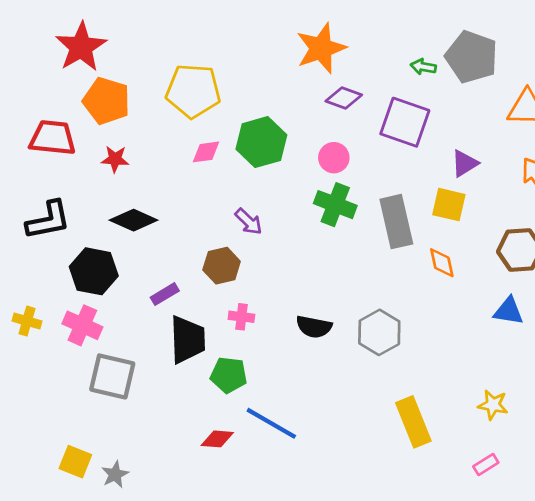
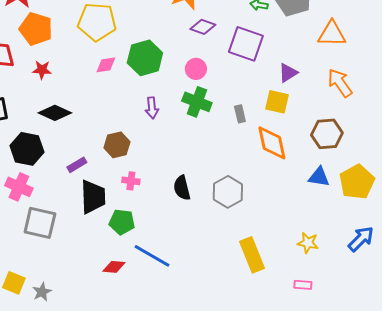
purple arrow: (249, 222) -> (152, 108), moved, turned 40
gray rectangle: (396, 222) -> (240, 114), size x0.5
orange diamond: (442, 263) -> (272, 143), size x1.6
black semicircle: (314, 327) -> (182, 188), turned 65
pink rectangle: (486, 464) -> (303, 285), turned 36

